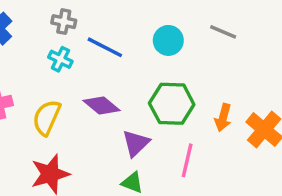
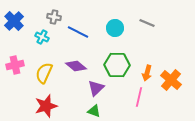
cyan cross: (60, 59) -> (42, 37), moved
pink line: (187, 160) -> (139, 97), moved

